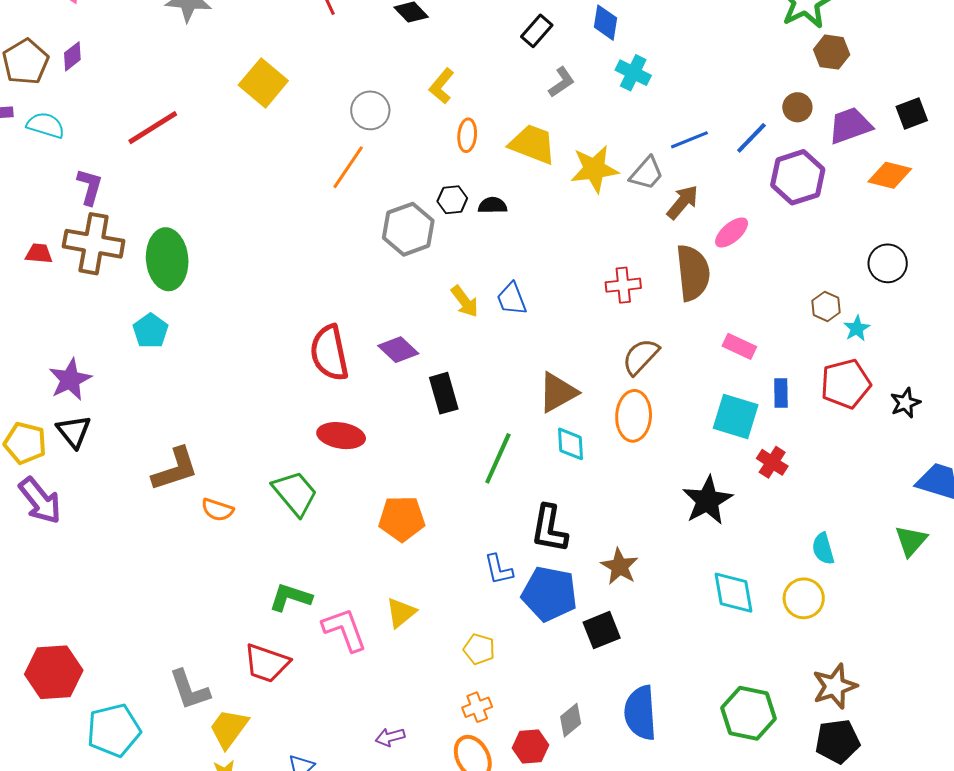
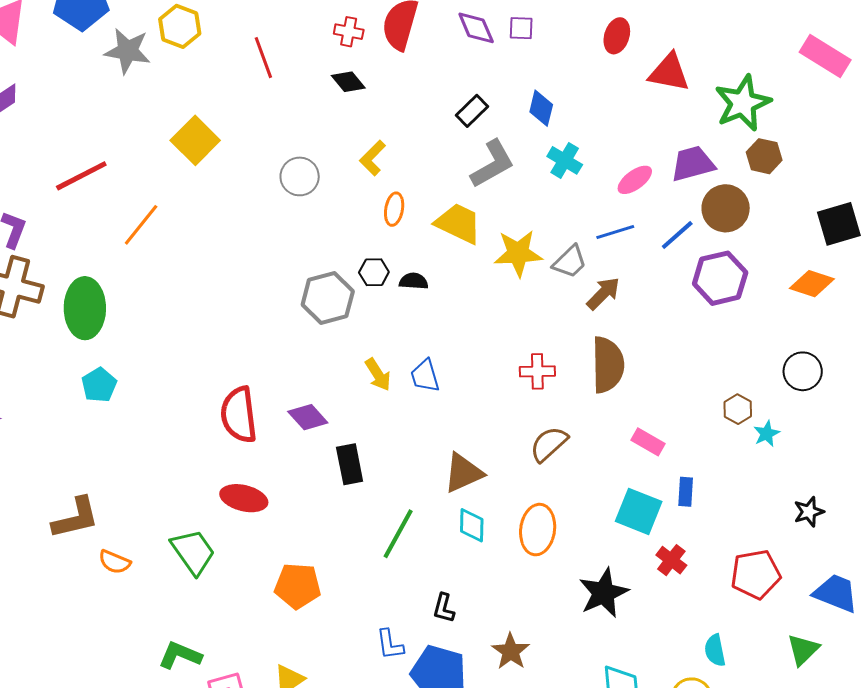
gray L-shape: (561, 82) -> (492, 164), size x1.6
brown circle: (797, 107) -> (726, 208), size x1.6
black square: (912, 113) -> (839, 224), size x1.4
purple trapezoid: (850, 126) -> (693, 164), moved
orange line: (348, 167) -> (141, 225), moved
pink ellipse: (732, 233) -> (635, 180), moved
cyan pentagon: (150, 331) -> (99, 385), moved
red pentagon: (846, 384) -> (756, 574), moved
orange ellipse: (634, 416) -> (538, 530), moved
black L-shape: (549, 529) -> (444, 608), size x0.6

